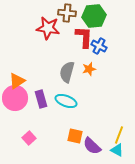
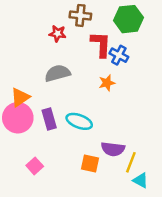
green hexagon: (94, 16) -> (129, 19), moved
red star: (48, 28) -> (58, 34), size x0.6
gray semicircle: (67, 72) -> (58, 73), moved, turned 60
yellow line: (119, 135) -> (131, 162), moved
purple semicircle: (92, 146) -> (113, 149), moved, turned -36

